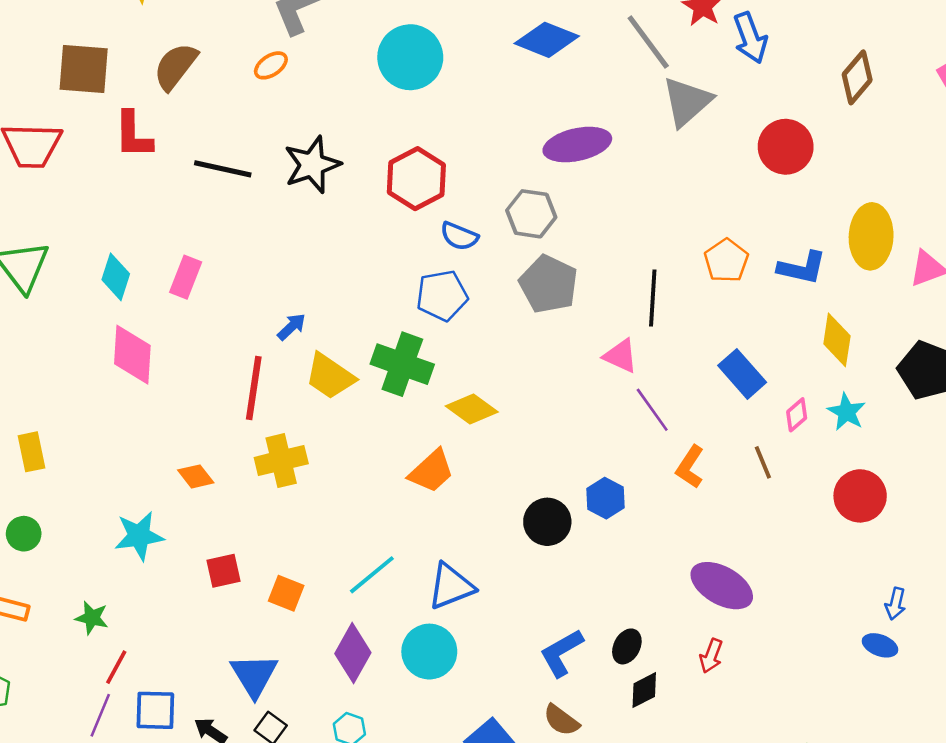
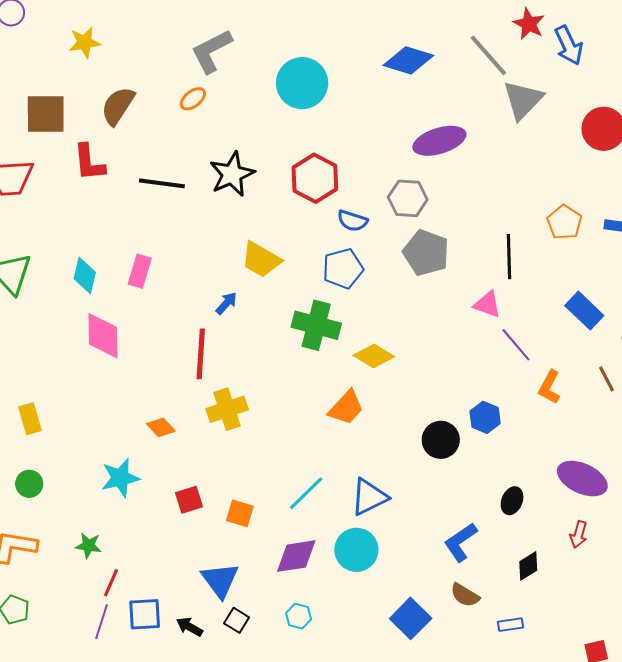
yellow trapezoid: (330, 376) -> (261, 260), moved
black ellipse: (627, 646) -> (512, 501), moved
purple diamond: (353, 653) -> (296, 556), turned 57

